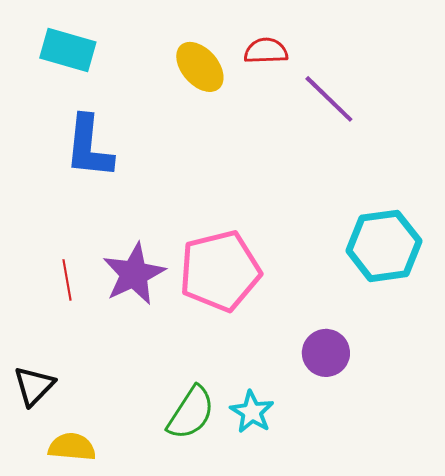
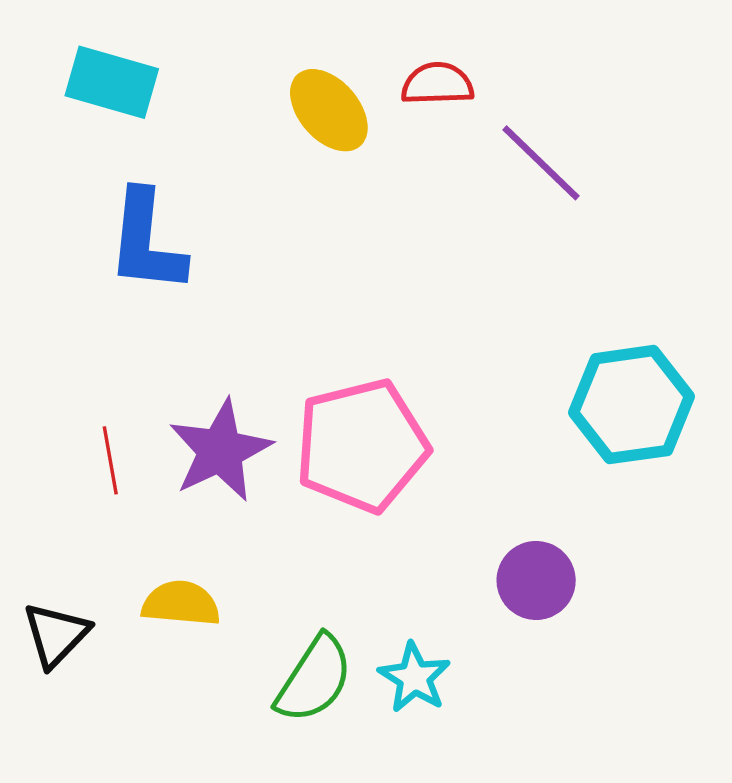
yellow semicircle: (72, 447) -> (181, 603), moved

